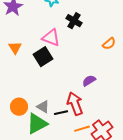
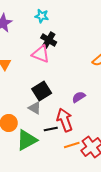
black cross: (74, 21) -> (49, 40), moved
black square: (43, 57) -> (42, 91), moved
gray triangle: (43, 107) -> (35, 108), moved

